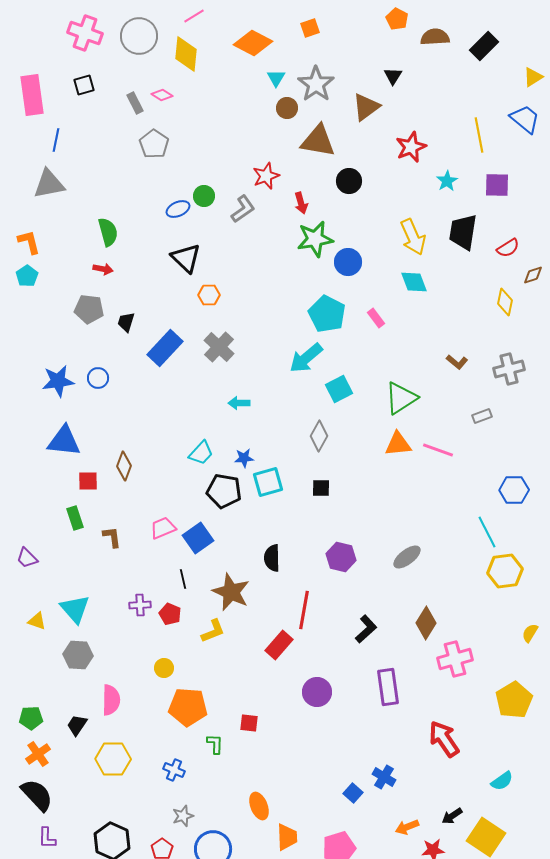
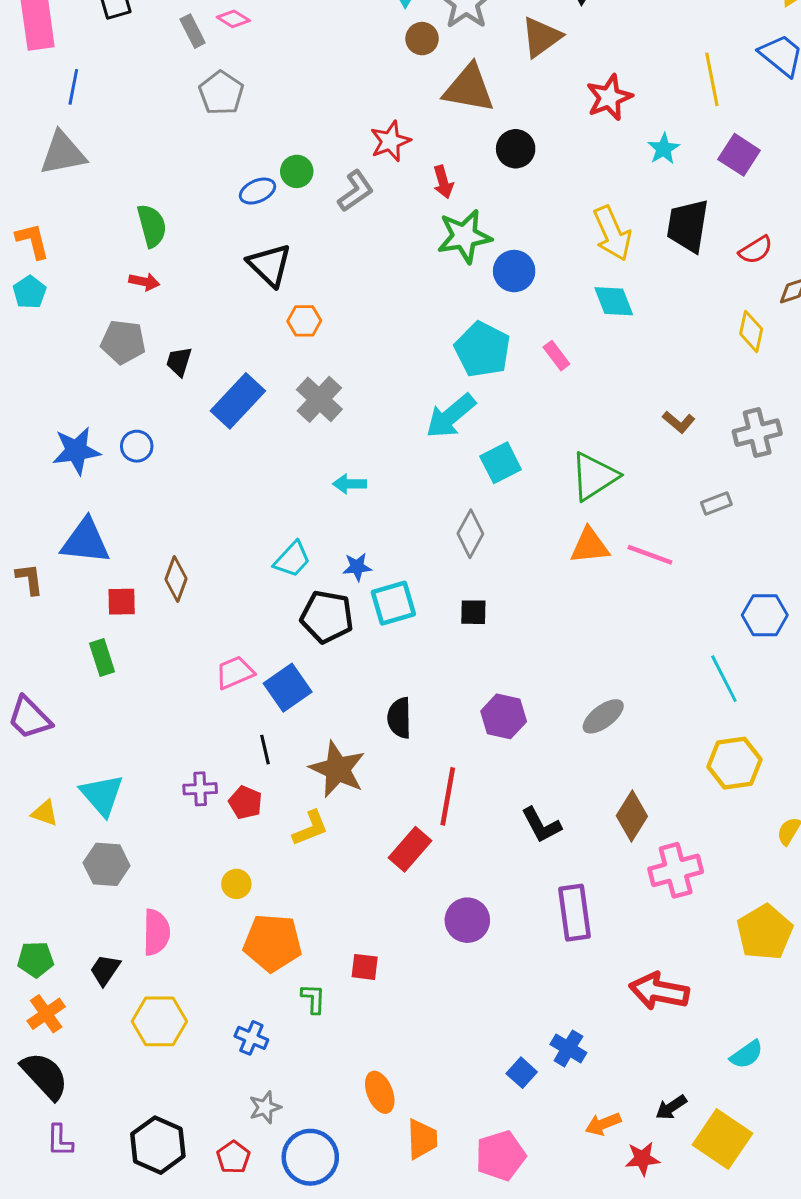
purple square: (497, 185) -> (739, 155), turned 32
brown L-shape: (112, 537) -> (30, 579), moved
purple trapezoid: (27, 558) -> (30, 718), size x1.4
yellow hexagon: (505, 571) -> (735, 763), moved
black L-shape: (366, 629) -> (541, 825), turned 104
red arrow: (444, 739) -> (659, 991), turned -45

